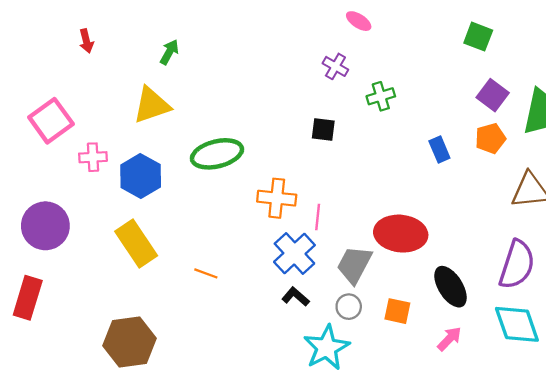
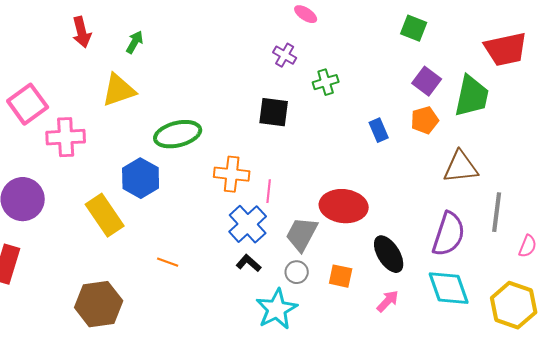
red arrow: (86, 41) -> (82, 32), moved, size x1.4
black square: (323, 130) -> (274, 112), size x1.4
pink cross: (93, 157) -> (66, 137), size x1.5
blue hexagon: (141, 176) -> (141, 178), moved
orange line: (206, 273) -> (168, 262), moved

